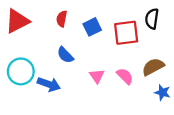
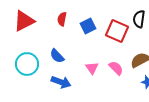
red square: (126, 33) -> (117, 31), turned 30
blue semicircle: (65, 55) -> (57, 56), moved
blue arrow: (49, 84) -> (61, 82), moved

